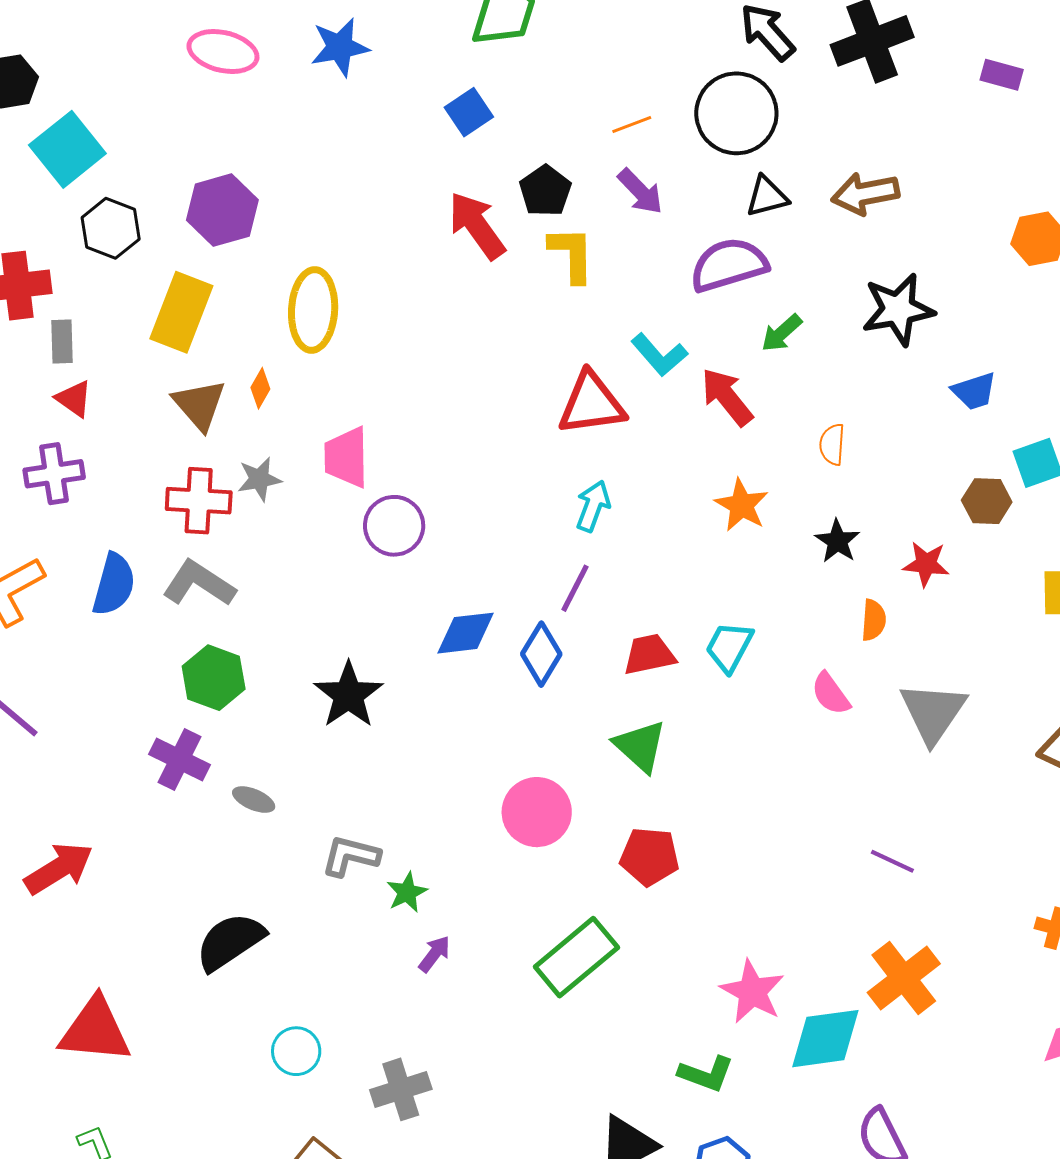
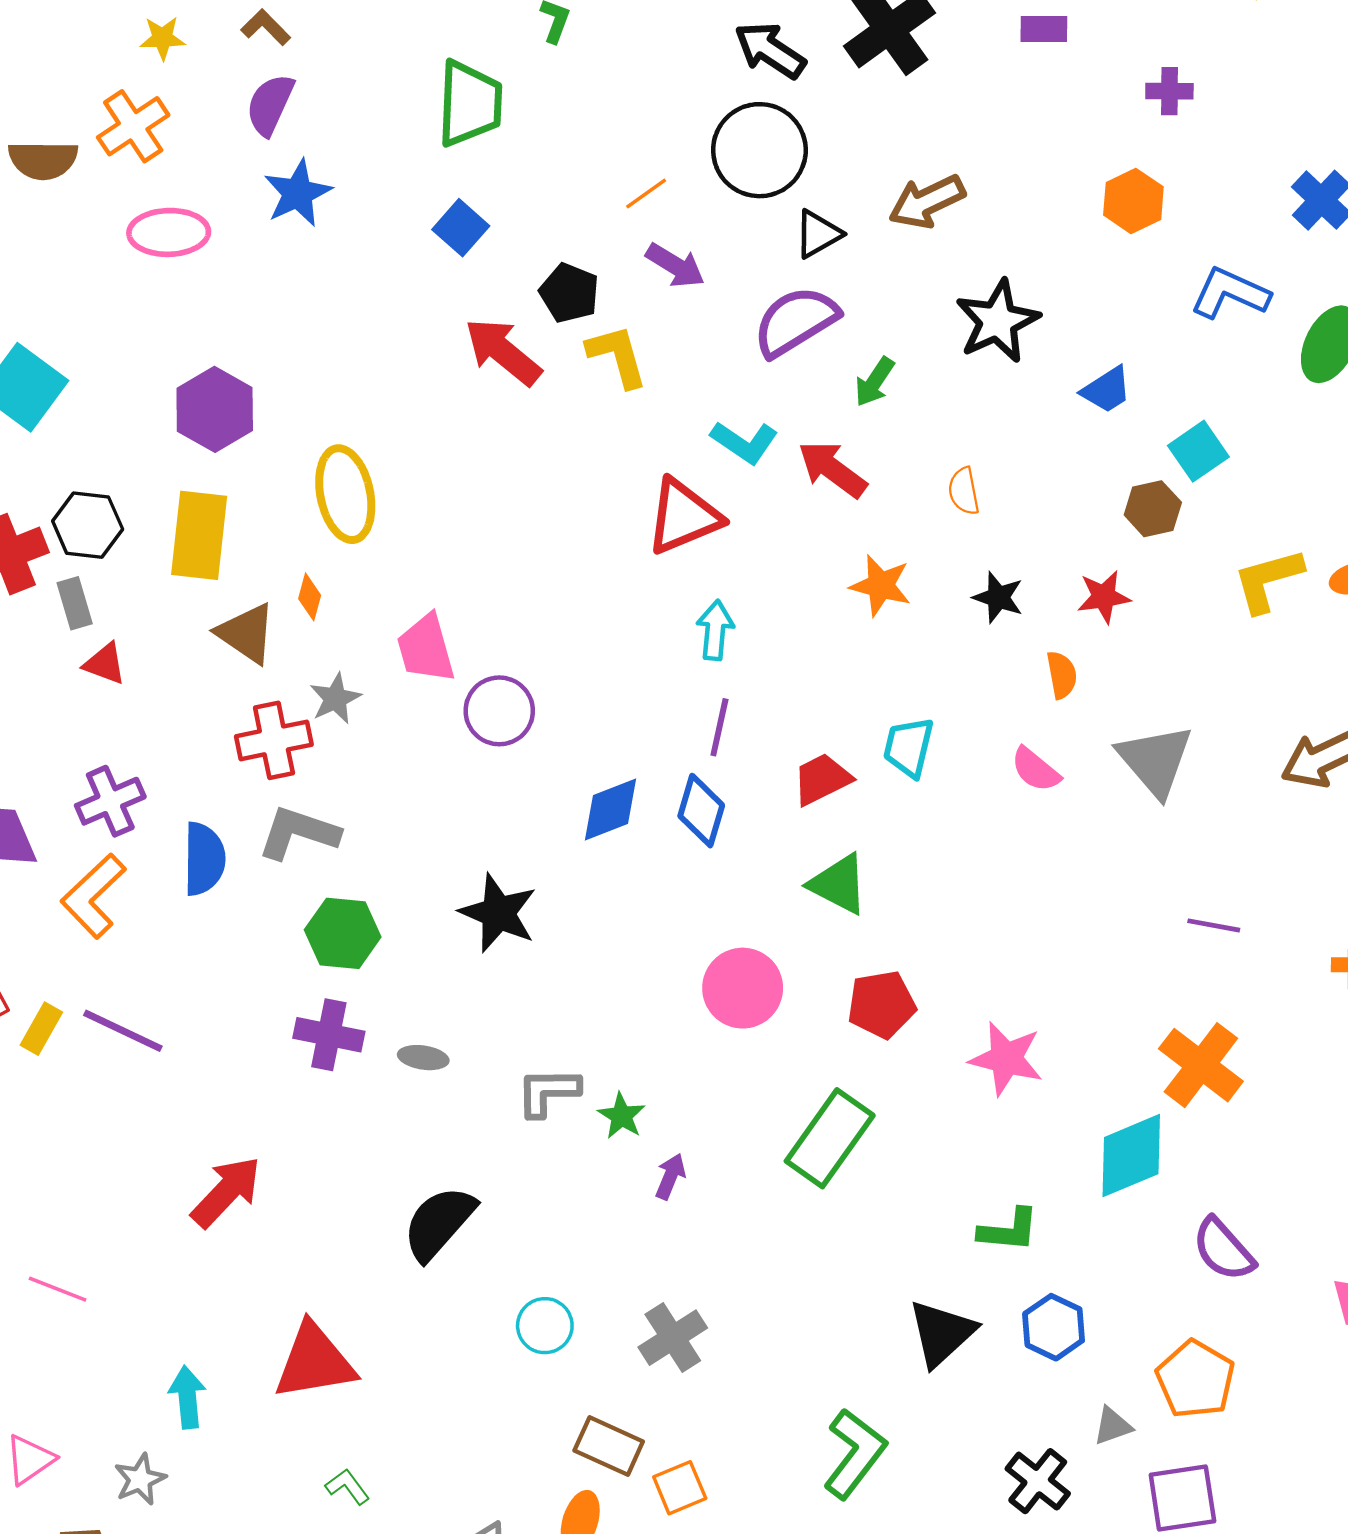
black hexagon: (111, 228) -> (88, 525), moved
purple cross: (54, 474) -> (110, 801), moved
purple line: (892, 861) -> (1214, 925), moved
pink star: (752, 992) -> (1006, 1059), moved

